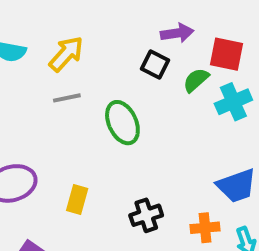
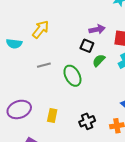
yellow arrow: (66, 54) -> (41, 29), moved
green semicircle: (196, 80) -> (99, 60), moved

